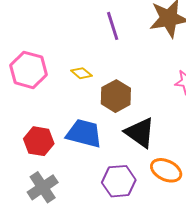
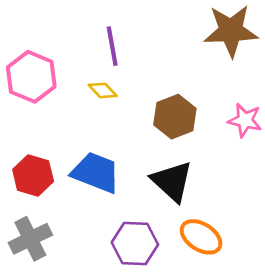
purple line: (113, 26) -> (112, 46), moved
brown hexagon: (116, 96) -> (175, 117), moved

